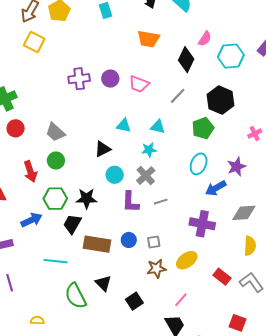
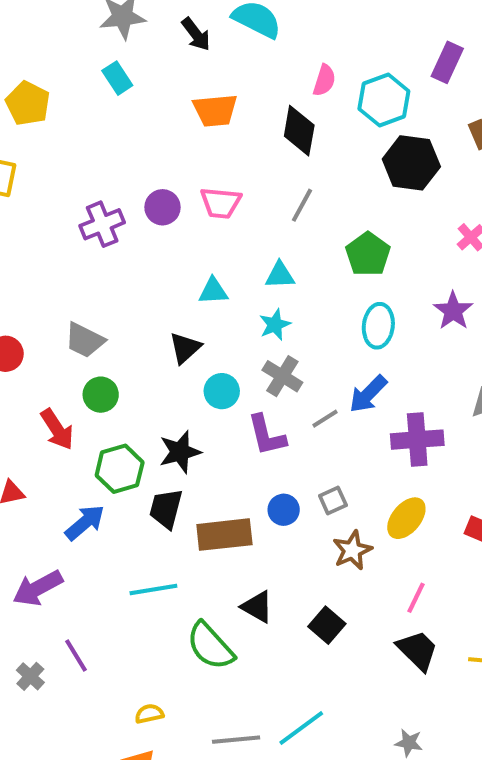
black hexagon: (220, 100) -> (411, 163), moved
blue arrow: (216, 188) -> (368, 394), moved

